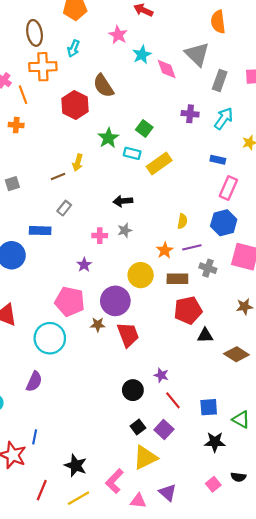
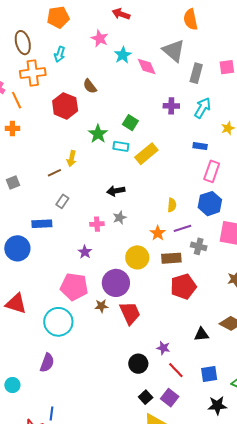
brown semicircle: (103, 86) -> (90, 86), size x0.7
black triangle: (205, 335) -> (202, 334), moved

